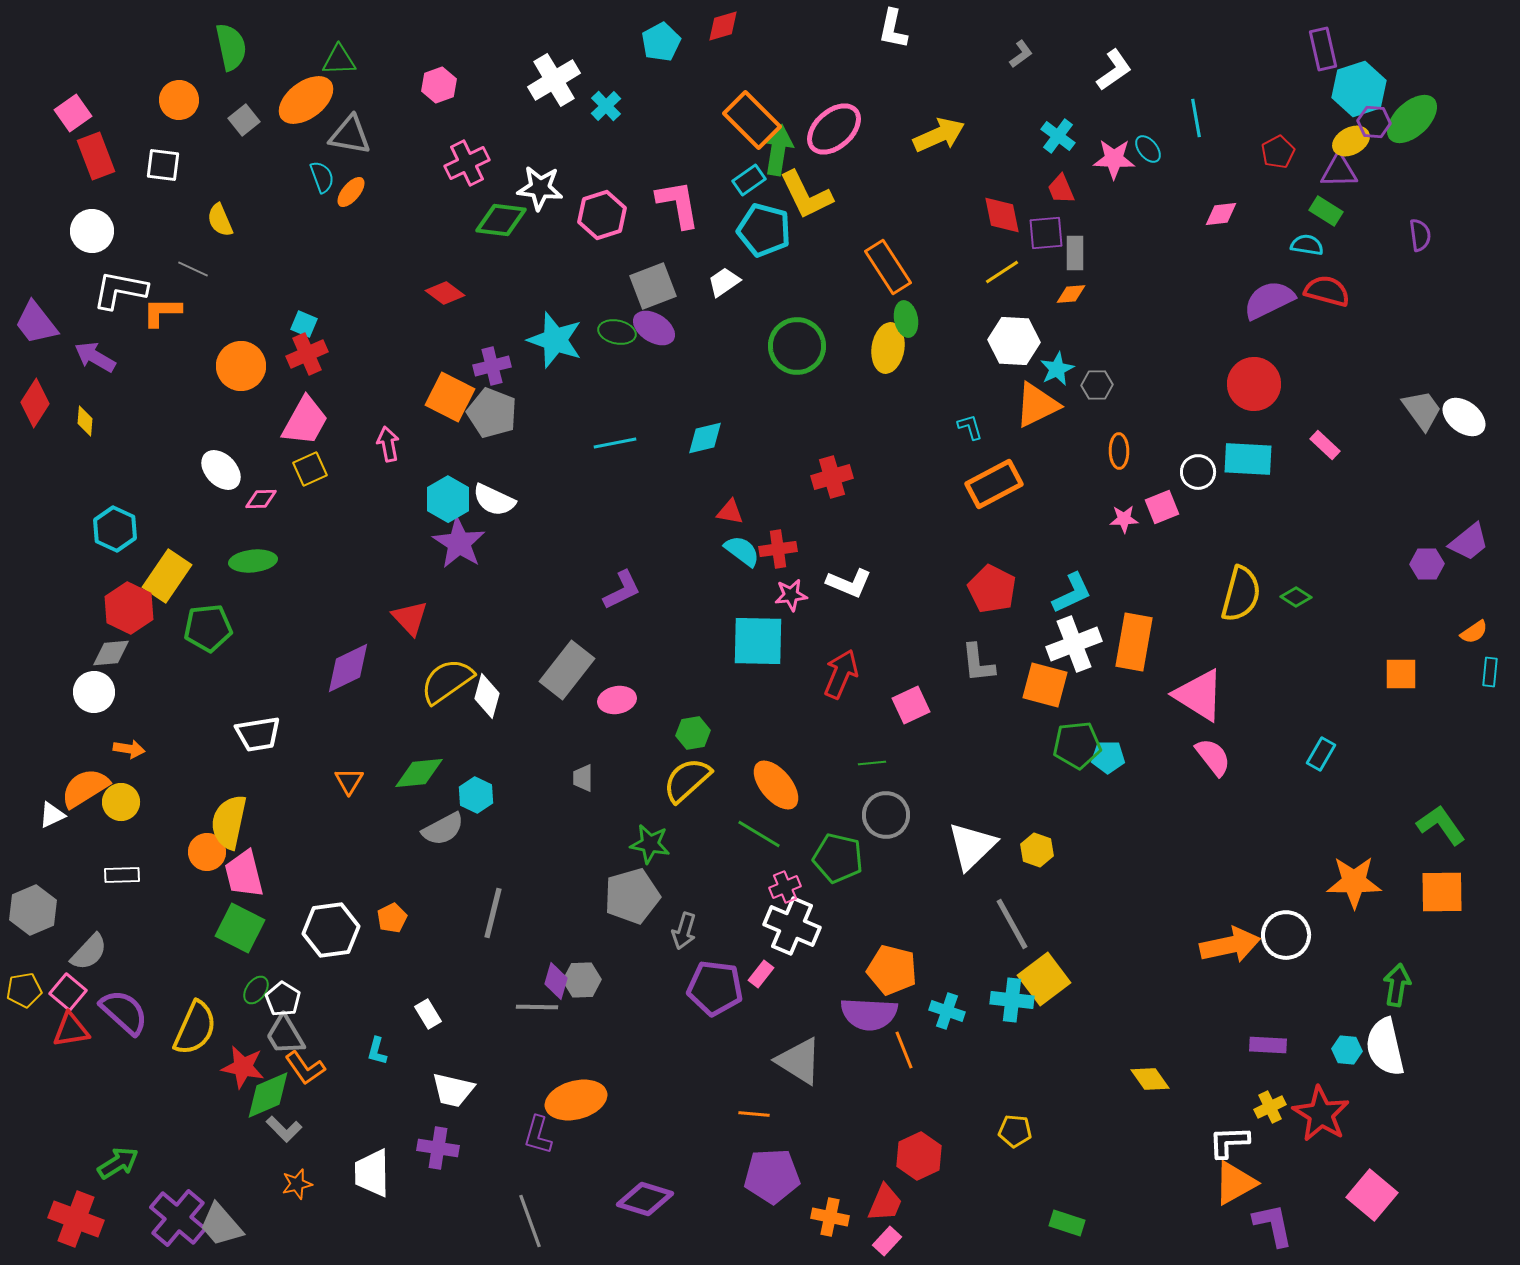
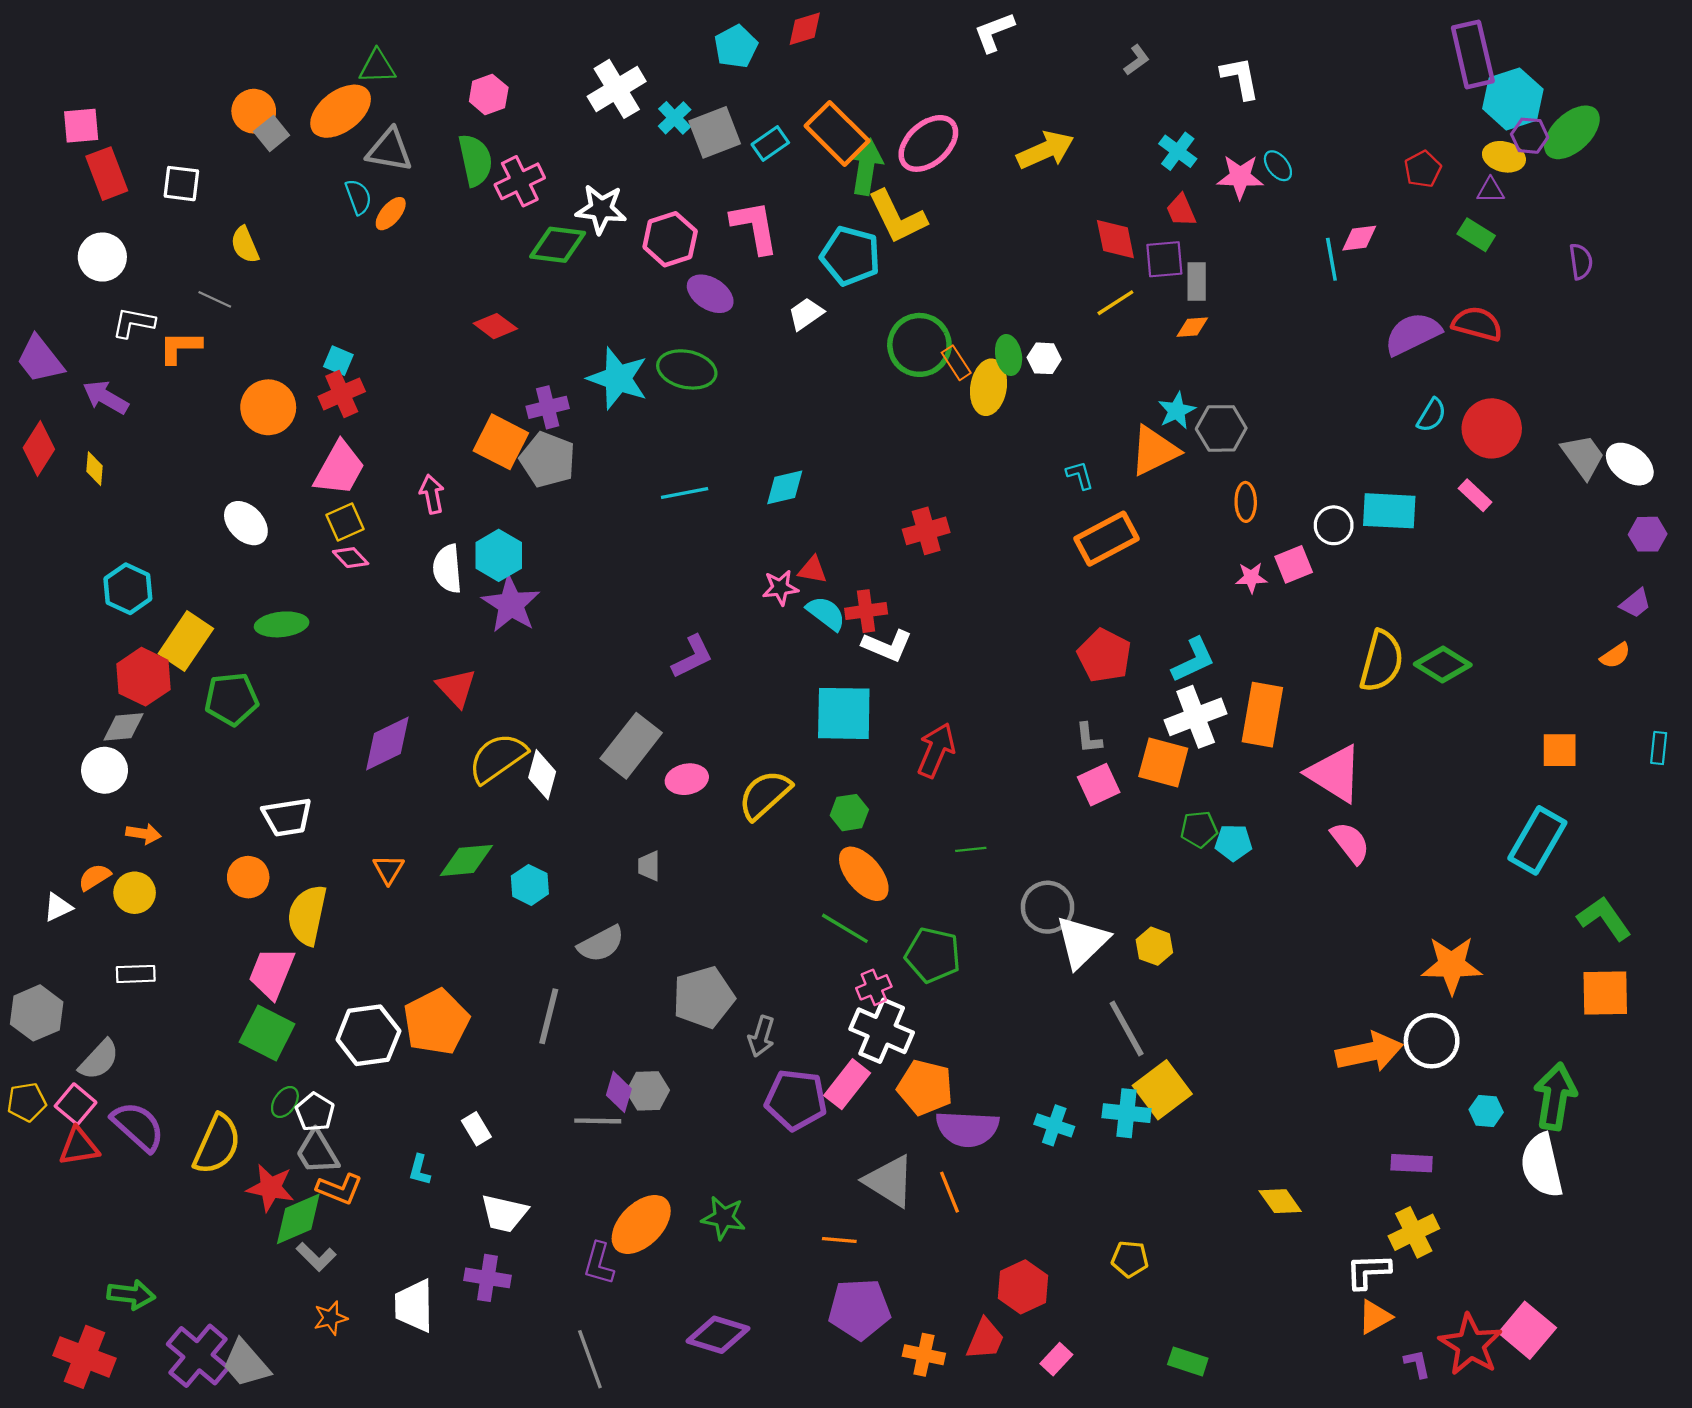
white L-shape: (893, 29) -> (994, 32), turned 57
green semicircle: (231, 47) -> (475, 160), moved
purple rectangle: (1323, 49) -> (1473, 54), size x1.4
white L-shape: (1114, 70) -> (1240, 78), turned -66
orange circle: (179, 100) -> (254, 111), moved
pink square: (73, 113) -> (81, 126), turned 30
cyan line: (1196, 118) -> (1331, 259), moved
yellow ellipse: (1351, 141) -> (1504, 157), turned 42
purple triangle: (1339, 171) -> (1491, 190), size x0.7
cyan rectangle: (749, 180) -> (770, 143), moved
cyan semicircle: (1307, 245) -> (1432, 415), moved, turned 112
orange rectangle: (888, 267) -> (956, 363), moved, size x0.6
gray square: (653, 286) -> (715, 132), moved
white L-shape: (120, 290) -> (133, 323), size x0.7
purple ellipse: (654, 328) -> (710, 294), moved
green ellipse: (617, 332) -> (687, 369), size x1.4
white hexagon: (1014, 341) -> (1044, 358), moved, size x0.6
green circle: (797, 346) -> (919, 345), moved
red circle: (1254, 384) -> (1492, 428), moved
gray hexagon: (1097, 385) -> (1221, 428), size x1.4
pink diamond: (261, 499) -> (351, 558), moved, turned 48
white semicircle: (494, 500) -> (447, 569), moved, turned 60
purple trapezoid: (1469, 542) -> (1635, 603), size x0.7
purple hexagon: (1427, 564) -> (1648, 534), moved
white L-shape: (849, 583) -> (887, 646), moved
pink star: (791, 595) -> (780, 588), moved
green diamond: (1296, 597) -> (1443, 664), size x1.6
orange semicircle: (1474, 632) -> (1615, 656), moved
gray L-shape: (978, 663) -> (1089, 738), size x0.7
pink square: (911, 705) -> (1099, 785), moved
green hexagon: (693, 733) -> (849, 813), moved
green pentagon: (1077, 745) -> (1199, 829), size x0.7
cyan rectangle: (1321, 754) -> (1537, 840), moved, size x1.8
yellow semicircle: (687, 780) -> (765, 795), moved
orange semicircle: (85, 788) -> (95, 877), size x0.6
gray circle: (886, 815) -> (1048, 907), moved
yellow semicircle: (229, 822) -> (307, 915), moved
gray semicircle: (443, 829) -> (601, 944), moved
green star: (650, 844) -> (724, 1218), moved
orange circle: (207, 852) -> (248, 877), moved
pink trapezoid: (244, 874) -> (272, 973), turned 36
orange star: (1354, 882) -> (1452, 965), moved
orange pentagon: (392, 918) -> (436, 1022), size x2.0
orange pentagon: (892, 970) -> (925, 1088), moved
pink rectangle: (761, 974) -> (847, 1084), size x1.6
green arrow: (1397, 985) -> (1555, 1096), size x1.4
orange line: (904, 1050) -> (950, 1192), moved
cyan hexagon: (1347, 1050) -> (1486, 1111), moved
orange L-shape: (305, 1068) -> (339, 1189), turned -33
orange ellipse: (576, 1100) -> (641, 1224), turned -30
yellow cross: (1270, 1107) -> (1414, 1232), size x1.4
red star: (1321, 1114) -> (1471, 1345), moved
green arrow: (118, 1163) -> (131, 1295), turned 39
orange triangle: (1235, 1183) -> (1375, 1317), size x0.7
purple L-shape: (1273, 1225) -> (1417, 1364), size x0.6
pink rectangle: (887, 1241) -> (1056, 1359), moved

